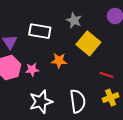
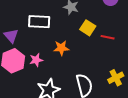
yellow square: (88, 43) -> (88, 28), size x0.7
red line: (106, 75) -> (108, 37), moved

